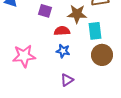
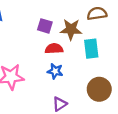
purple square: (45, 11) -> (45, 26), moved
brown circle: (102, 55) -> (99, 89), moved

